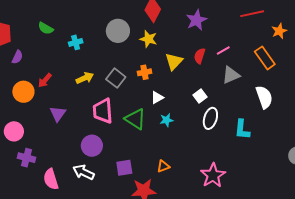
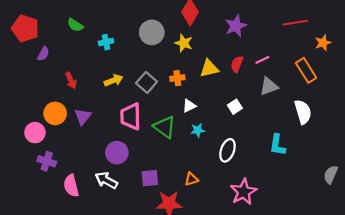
yellow triangle: (174, 61) -> (209, 68), turned 30
red arrow: (45, 80) -> (71, 80), turned -70
orange circle: (23, 92) -> (55, 113), moved
white ellipse: (210, 118) -> (227, 150), moved

